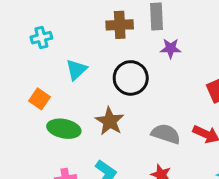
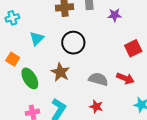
purple star: (171, 48) -> (115, 15), moved
green ellipse: (64, 129) -> (30, 78), turned 50

